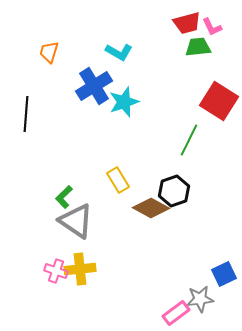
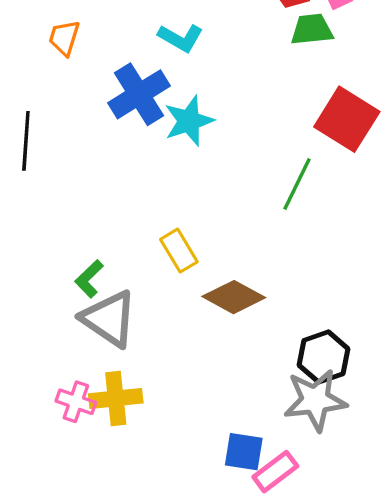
black hexagon: (174, 191) -> (323, 357), moved
blue square: (224, 274) -> (244, 452), moved, turned 35
gray star: (200, 299) -> (315, 400), moved, size x1.4

